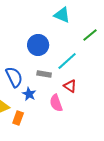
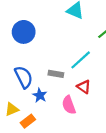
blue circle: (38, 45) -> (24, 32), moved
orange rectangle: (18, 118) -> (28, 121), turned 32

